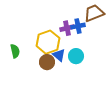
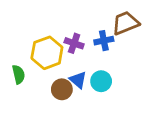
purple cross: (67, 28) -> (74, 43), moved, turned 32
yellow hexagon: (48, 42) -> (47, 53), moved

